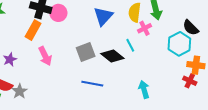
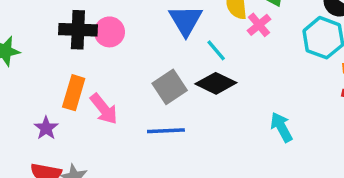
orange rectangle: (33, 30) -> (74, 93), moved
cyan line: (130, 45) -> (216, 50), moved
blue line: (92, 84) -> (166, 131), moved

